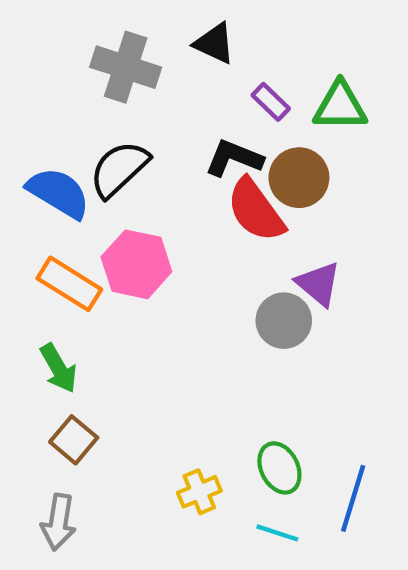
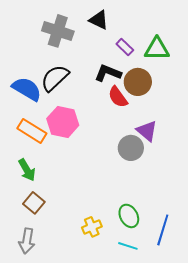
red semicircle: (256, 210) -> (118, 97), size x0.7

